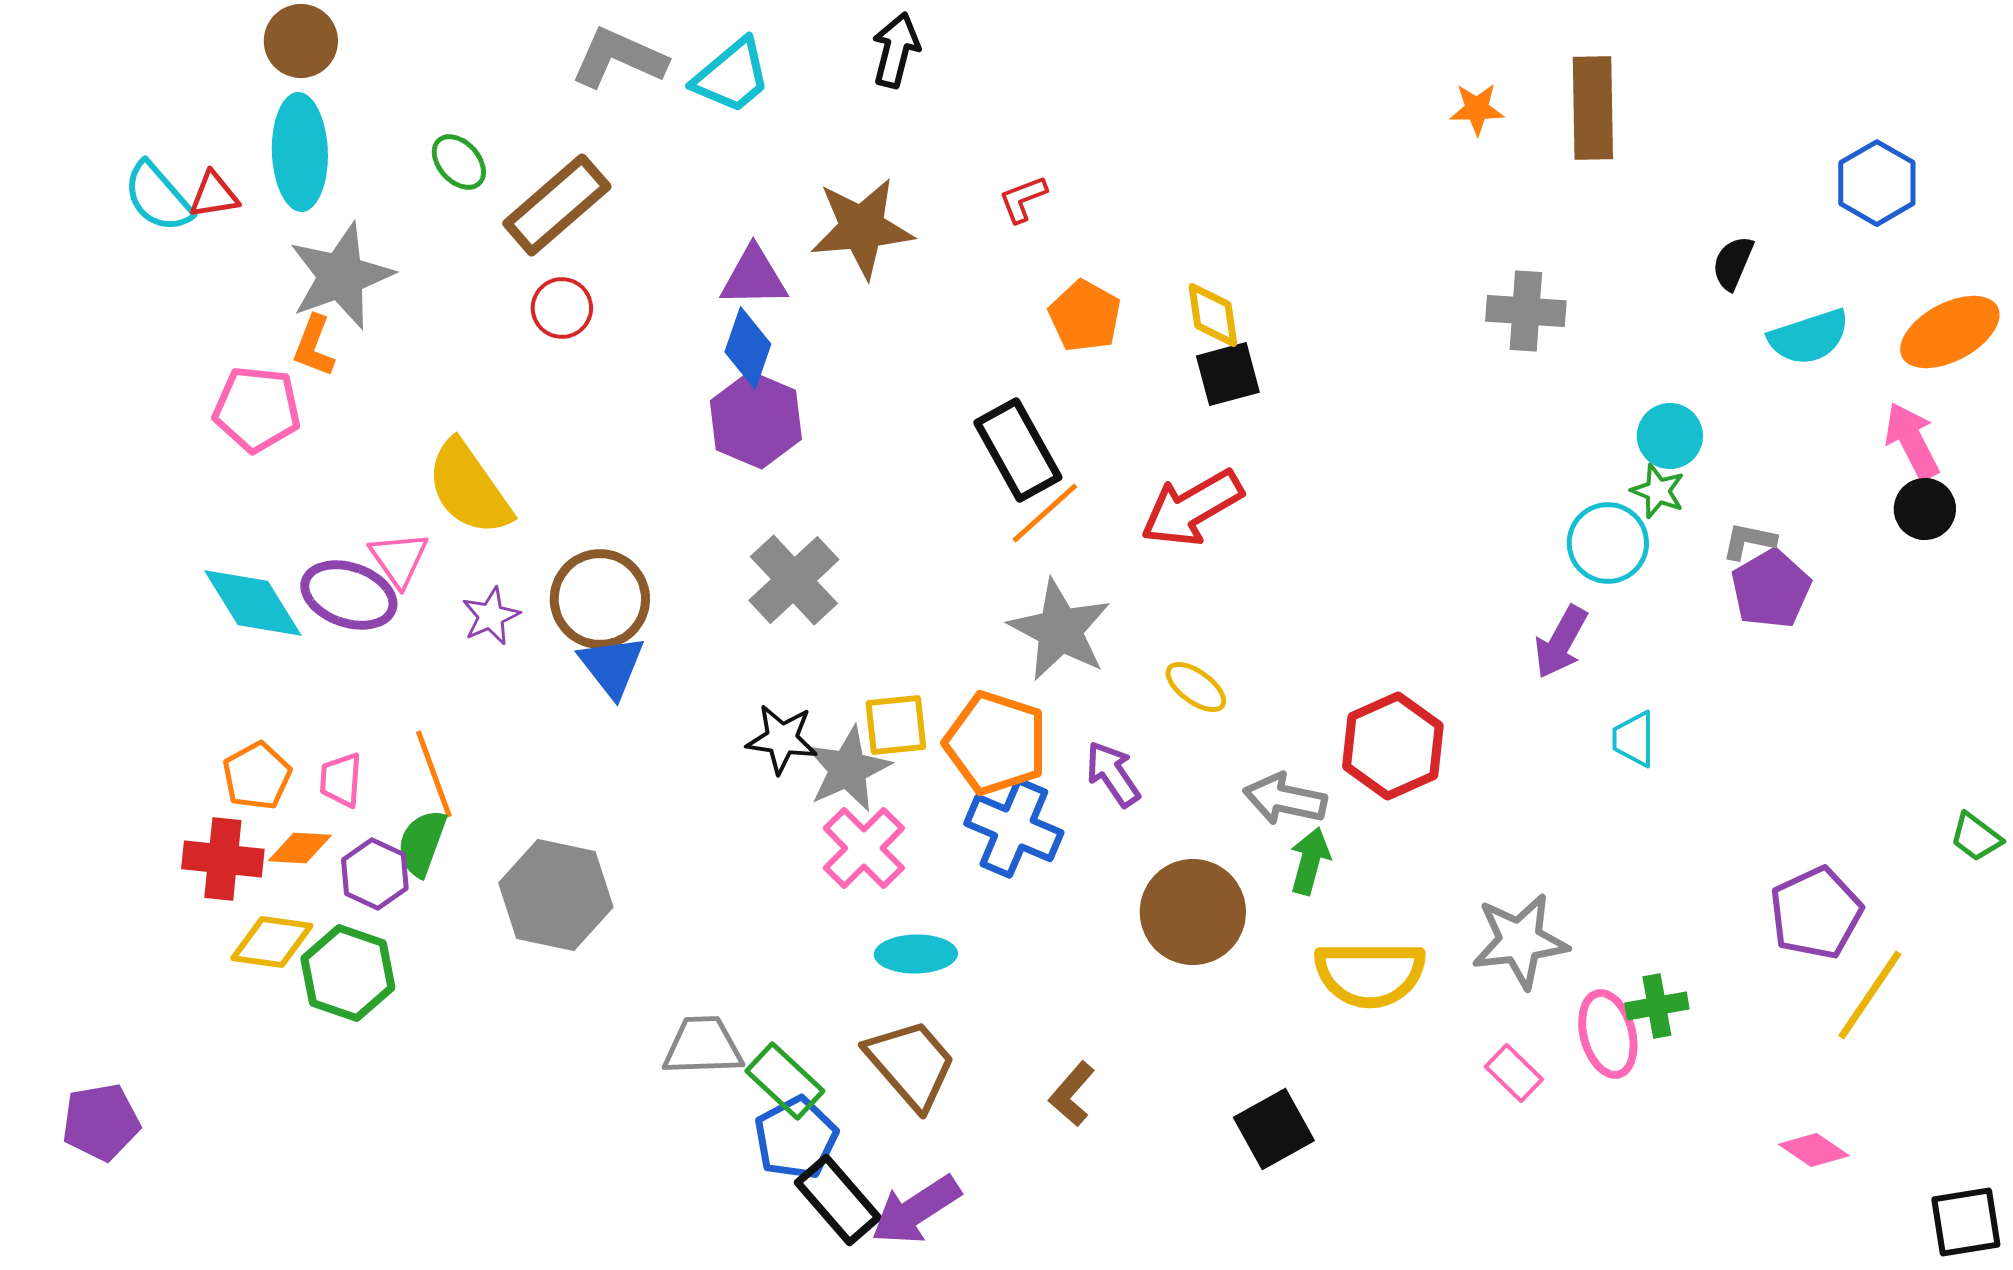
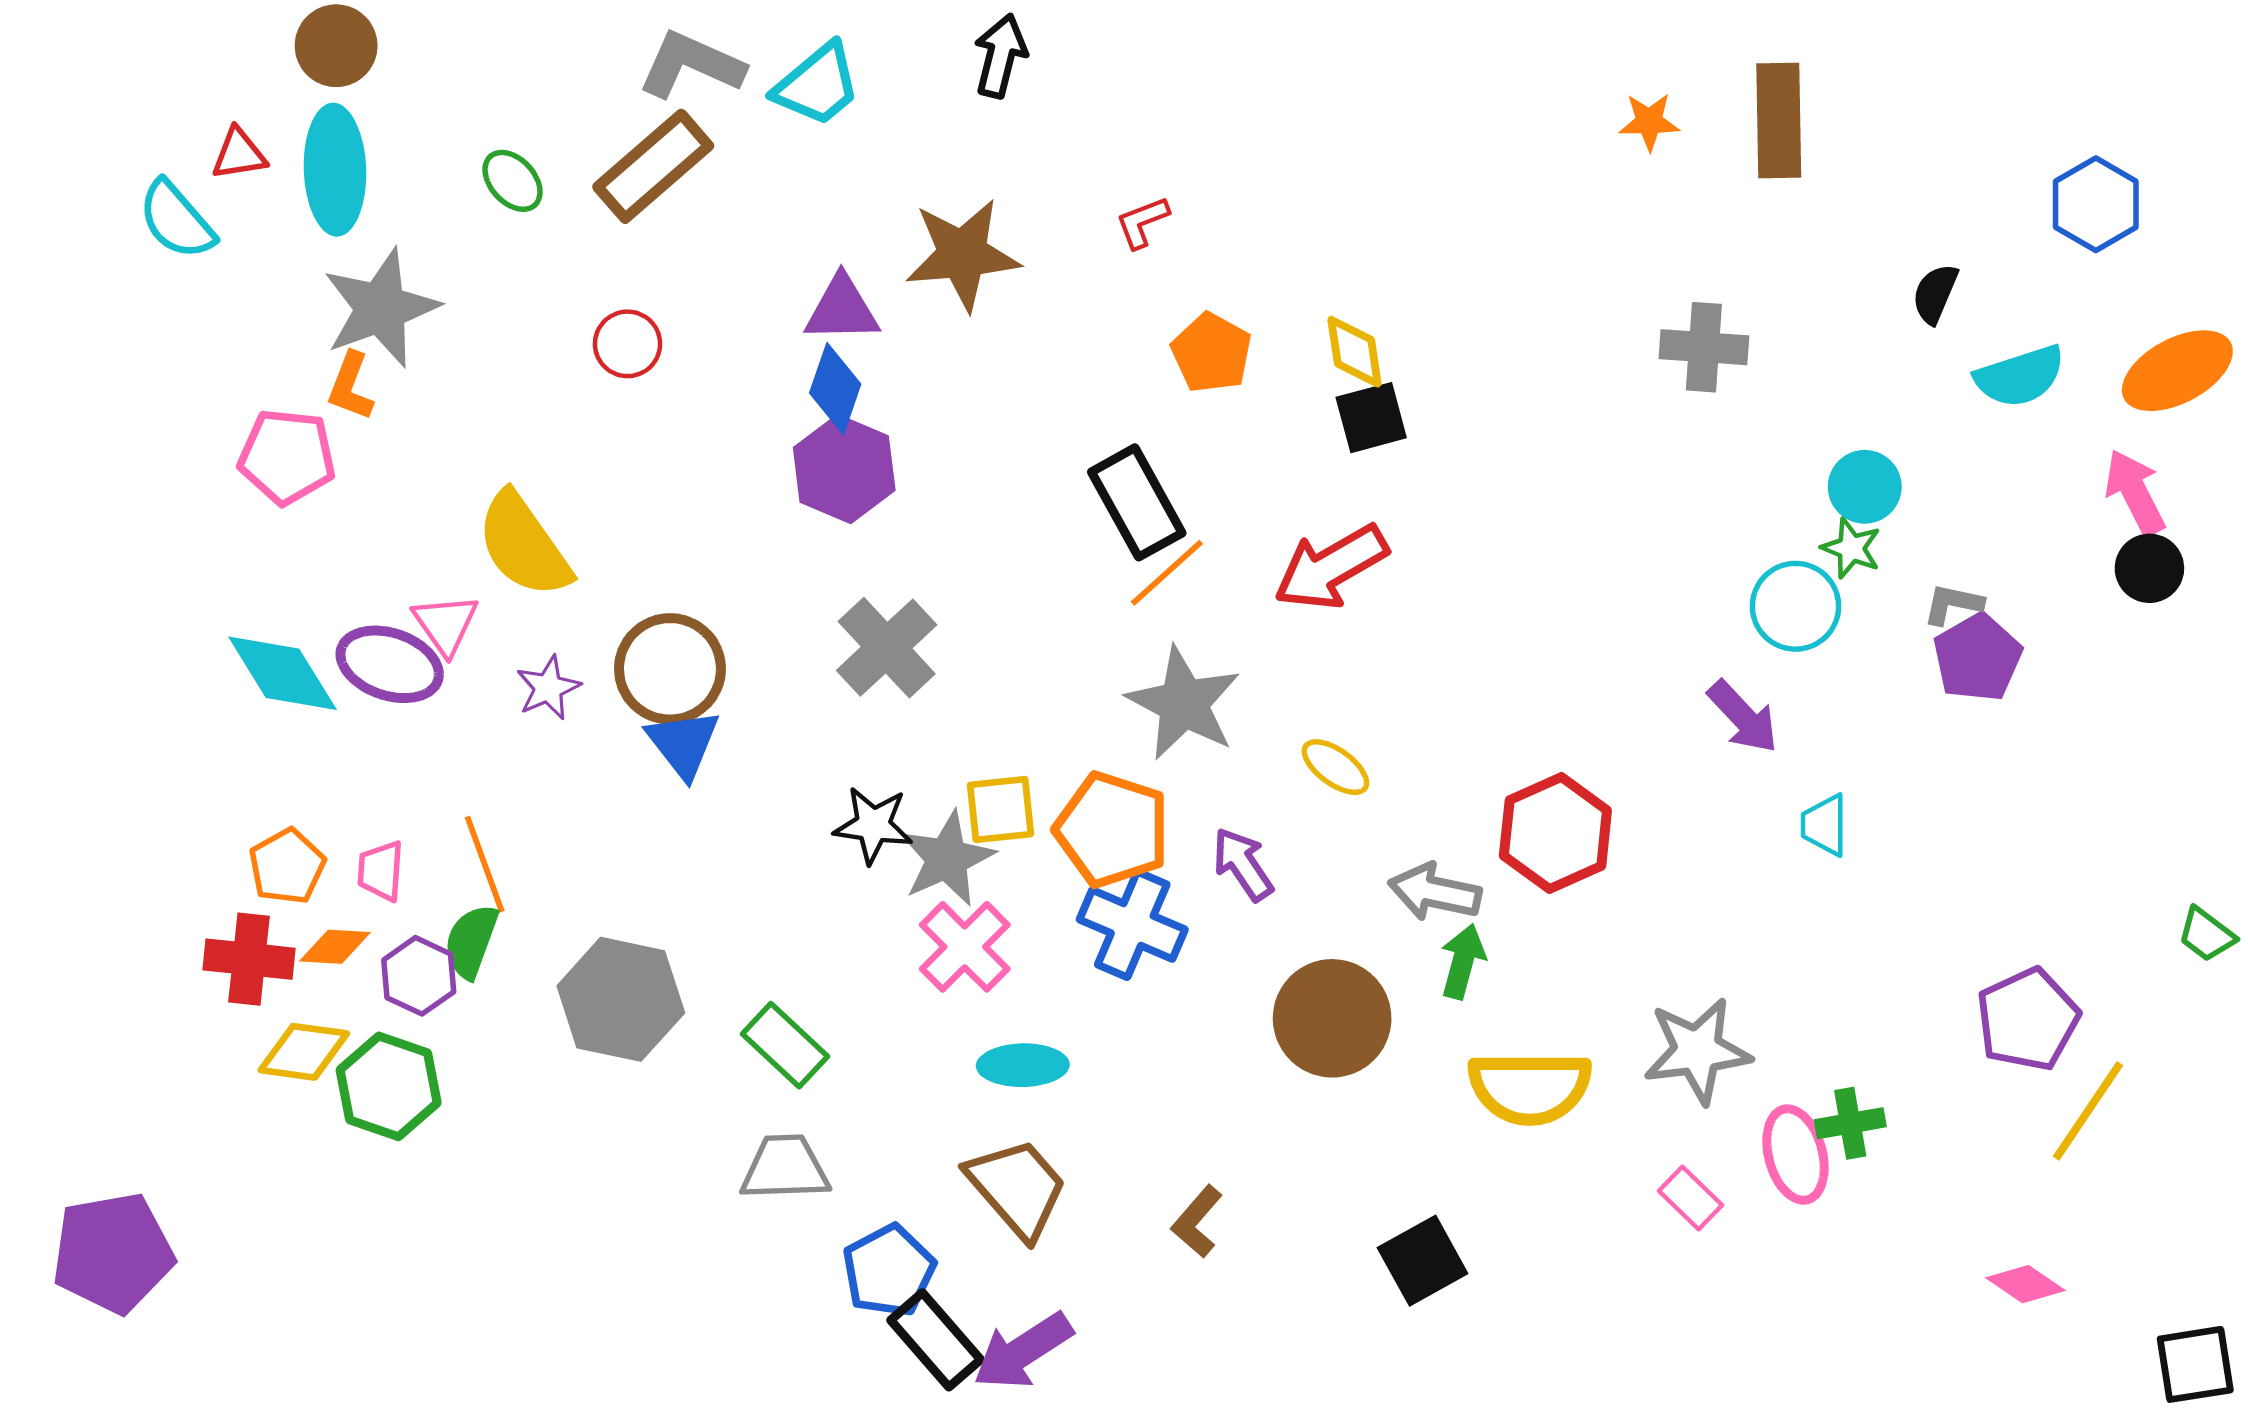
red triangle: (214, 195) -> (239, 154), moved
brown rectangle: (557, 205) -> (653, 166), moved
purple arrow: (1561, 642) -> (1743, 717), turned -72
green rectangle: (785, 1081) -> (785, 1045), moved
purple pentagon: (101, 1122) -> (113, 1253), size x1.4

